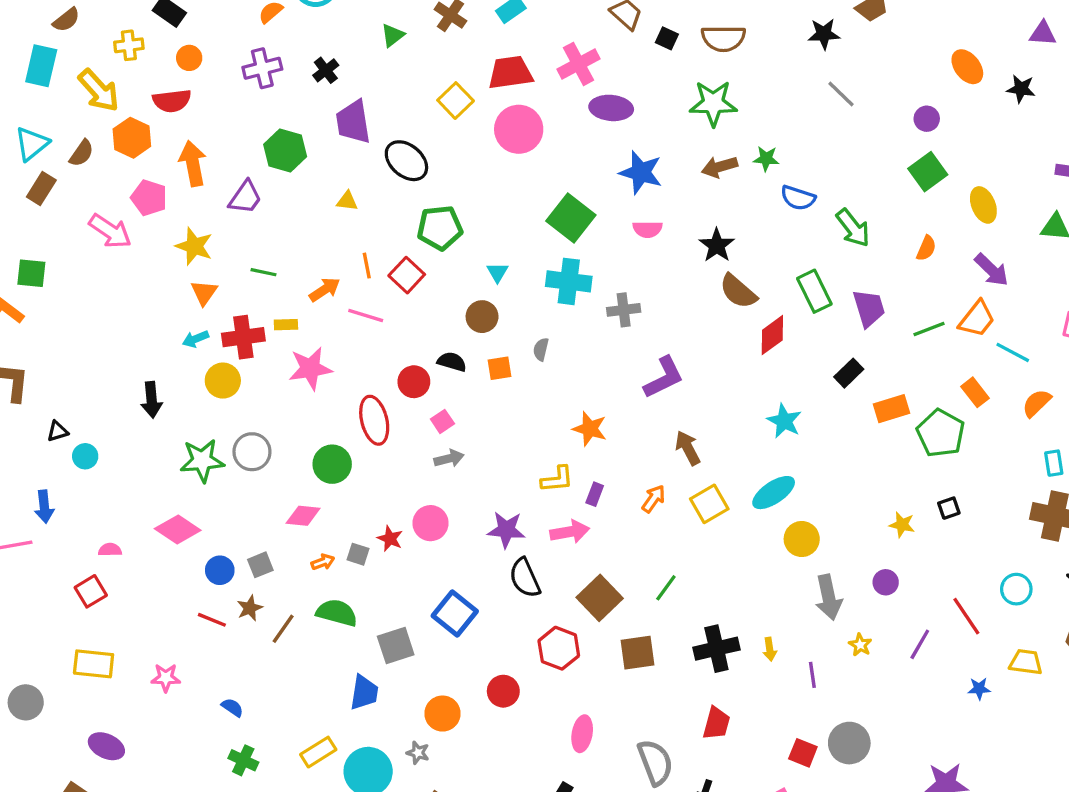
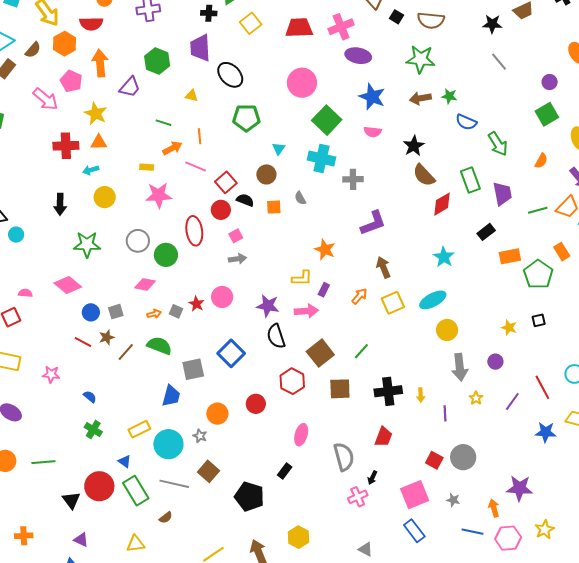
black cross: (326, 70) -> (209, 13), moved, turned 35
yellow square: (456, 101) -> (251, 23), moved
pink circle: (519, 129) -> (302, 83), moved
green line: (263, 272) -> (163, 123), moved
red square: (407, 275) -> (226, 182), moved
orange triangle: (204, 293) -> (99, 142), turned 48
red cross: (243, 337) -> (66, 146), moved
gray semicircle: (541, 349) -> (300, 198), turned -48
gray circle: (252, 452) -> (138, 241), moved
blue star: (979, 689) -> (546, 432), size x1.5

